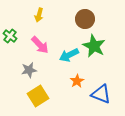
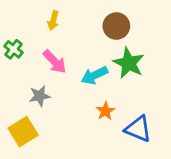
yellow square: (38, 96) -> (23, 132), moved

